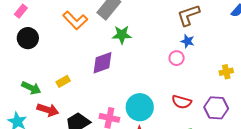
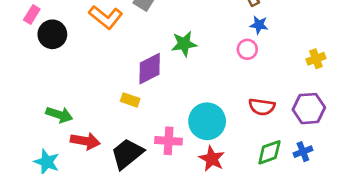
green star: (122, 35) -> (184, 44), moved
black circle: (28, 38) -> (52, 34), moved
yellow rectangle: (63, 81) -> (130, 100), moved, turned 56

